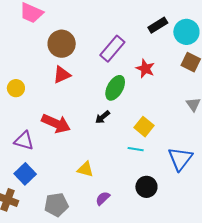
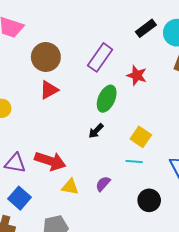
red arrow: (56, 124) -> (50, 161), moved
yellow triangle: (85, 169) -> (70, 187), moved
purple semicircle: (103, 198) -> (103, 184), moved

